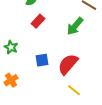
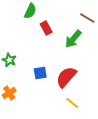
red rectangle: (38, 21) -> (46, 28), moved, turned -72

